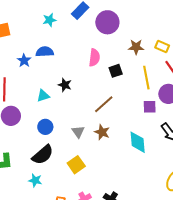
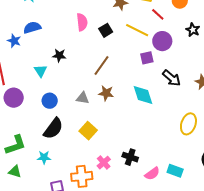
yellow line: (146, 78) -> (137, 30), turned -40
cyan triangle: (43, 96) -> (41, 71), turned -32
gray triangle: (78, 132) -> (83, 98), turned -32
cyan star: (35, 180) -> (44, 157), moved

